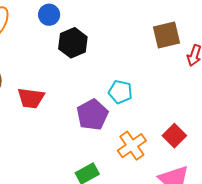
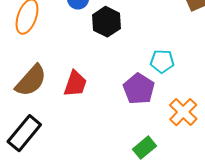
red trapezoid: (31, 98) -> (75, 84), turned -68

